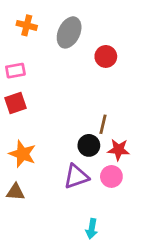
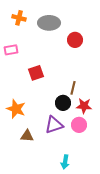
gray ellipse: (69, 32) -> (49, 23), turned 65
red square: (15, 103) -> (36, 73), moved
brown triangle: (15, 192) -> (27, 136), moved

